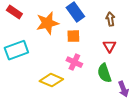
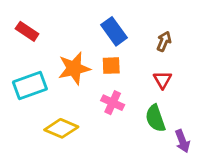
brown arrow: (110, 19) -> (164, 41), turned 32
orange star: (47, 23) -> (74, 68), moved
yellow diamond: (51, 80) -> (61, 128), moved

